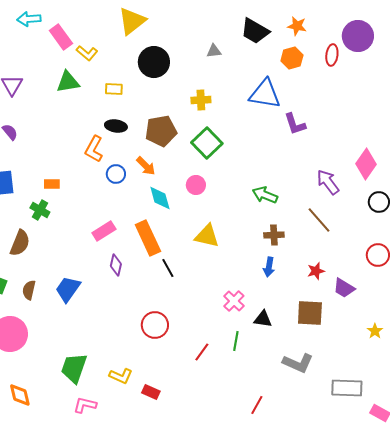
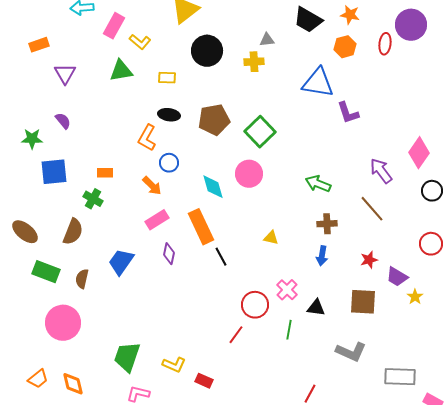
pink rectangle: (61, 37) -> (114, 26), turned 65
yellow cross: (201, 100) -> (254, 62), moved
orange arrow: (146, 166) -> (152, 186), moved
pink circle: (196, 185) -> (249, 174), size x1.4
yellow triangle: (207, 236) -> (271, 238), moved, size x0.6
blue trapezoid: (68, 289) -> (121, 262), moved
red circle: (155, 325) -> (255, 305), moved
yellow star: (375, 331) -> (415, 297), moved
red line: (202, 352) -> (236, 335), moved

